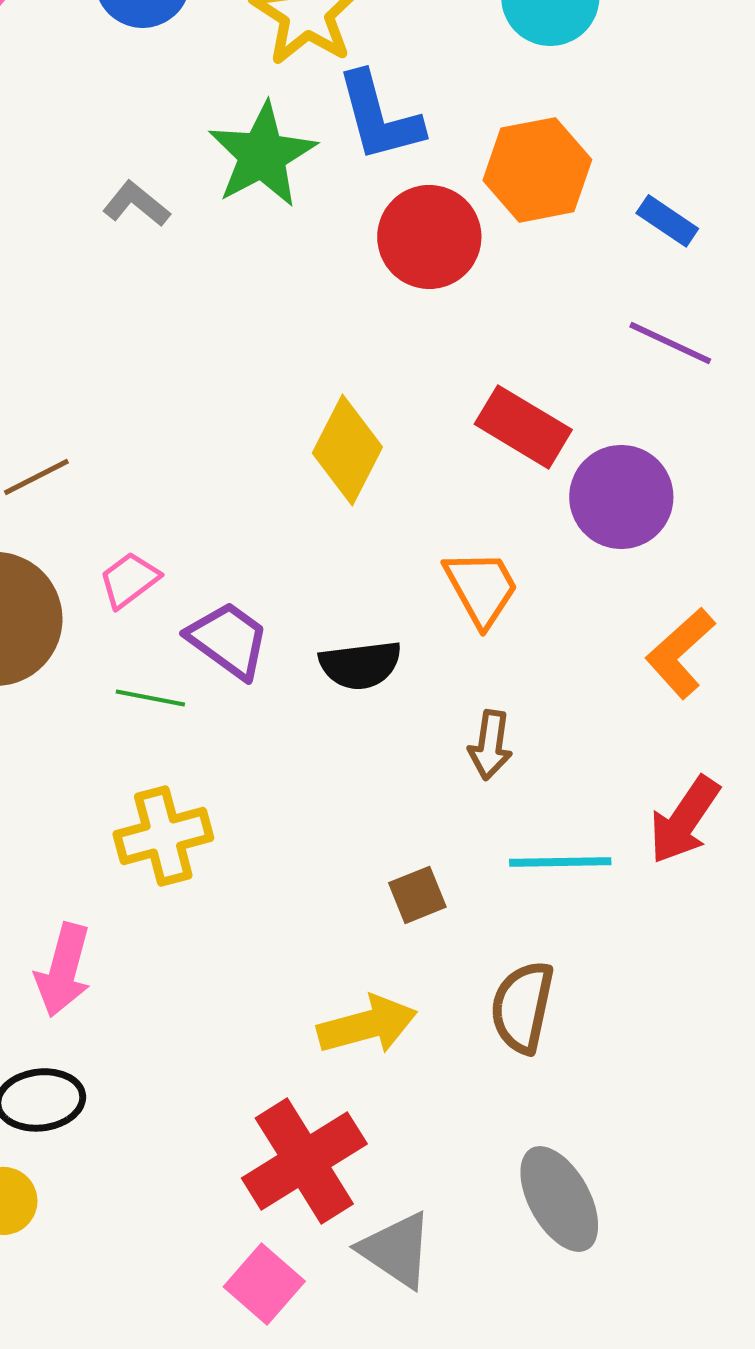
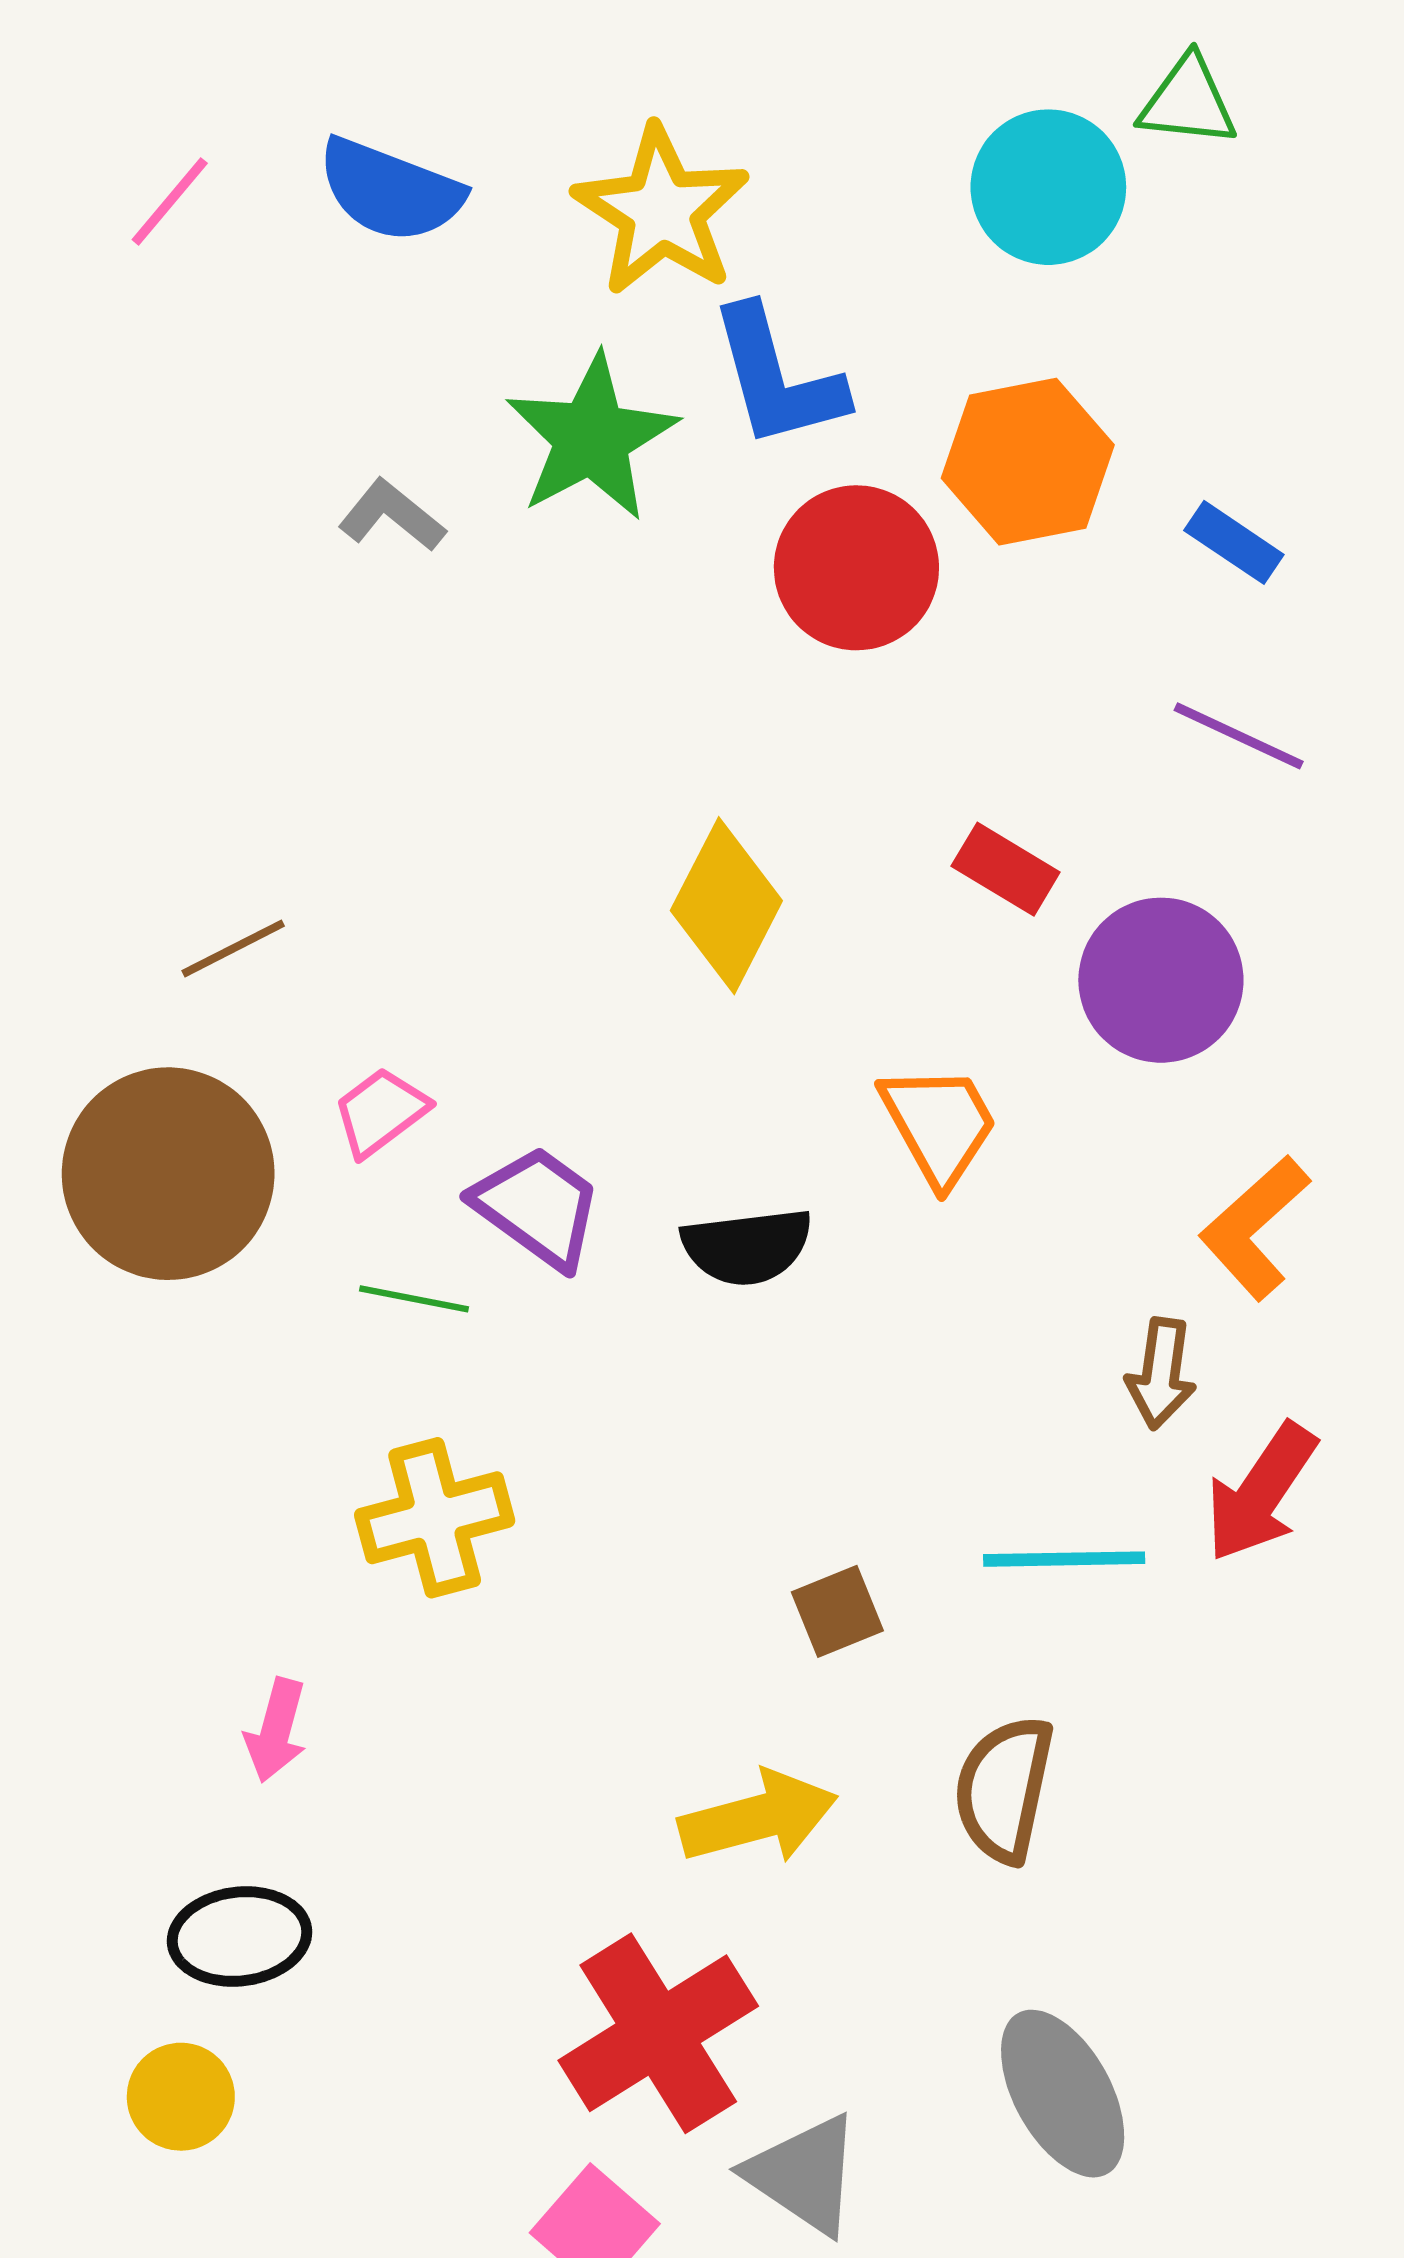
red rectangle: (523, 427) -> (1006, 869), size x0.7
brown arrow: (490, 745) -> (1161, 1373), moved
pink arrow: (63, 970) -> (276, 1730), size x0.7

